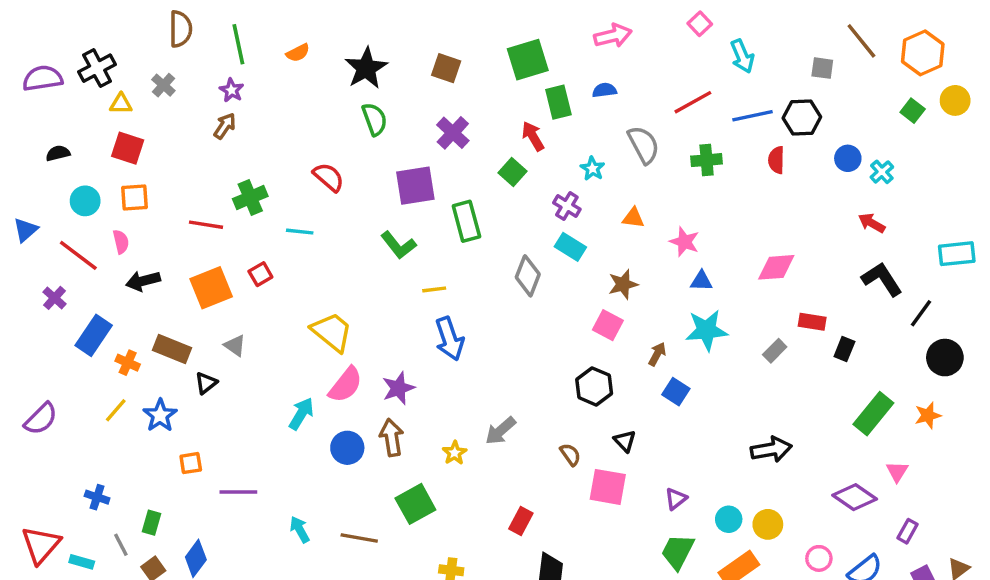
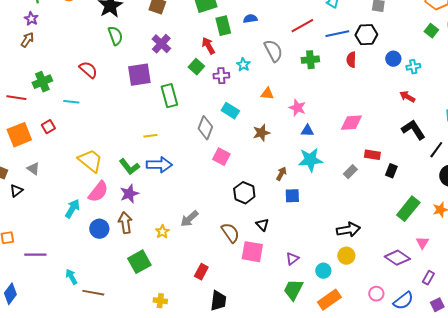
cyan cross: (882, 172) -> (413, 67), turned 32
purple cross: (567, 206) -> (221, 76), moved, turned -35
green L-shape: (398, 245) -> (129, 167), moved
pink square: (608, 325) -> (221, 157), moved
blue arrow: (449, 339) -> (159, 165), turned -70
blue square: (676, 392) -> (292, 196), turned -35
brown semicircle: (570, 455) -> (230, 233), size x1.5
yellow circle: (768, 524) -> (346, 256), moved
brown line: (359, 538) -> (93, 293), moved

